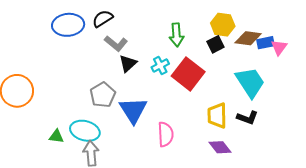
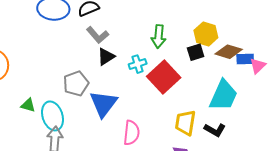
cyan trapezoid: (250, 82) -> (223, 95), turned 48
cyan ellipse: (85, 131) -> (52, 116), turned 48
green triangle: (56, 136) -> (28, 105), moved

